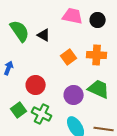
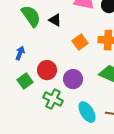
purple circle: (74, 95) -> (73, 79), moved
green square: (19, 110) -> (25, 81), moved

